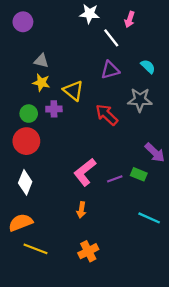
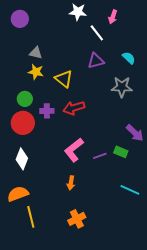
purple cross: (54, 109) -> (47, 111), moved
red arrow: (107, 115) -> (74, 108), moved, turned -60
yellow line: (36, 249) -> (31, 217), turned 55

